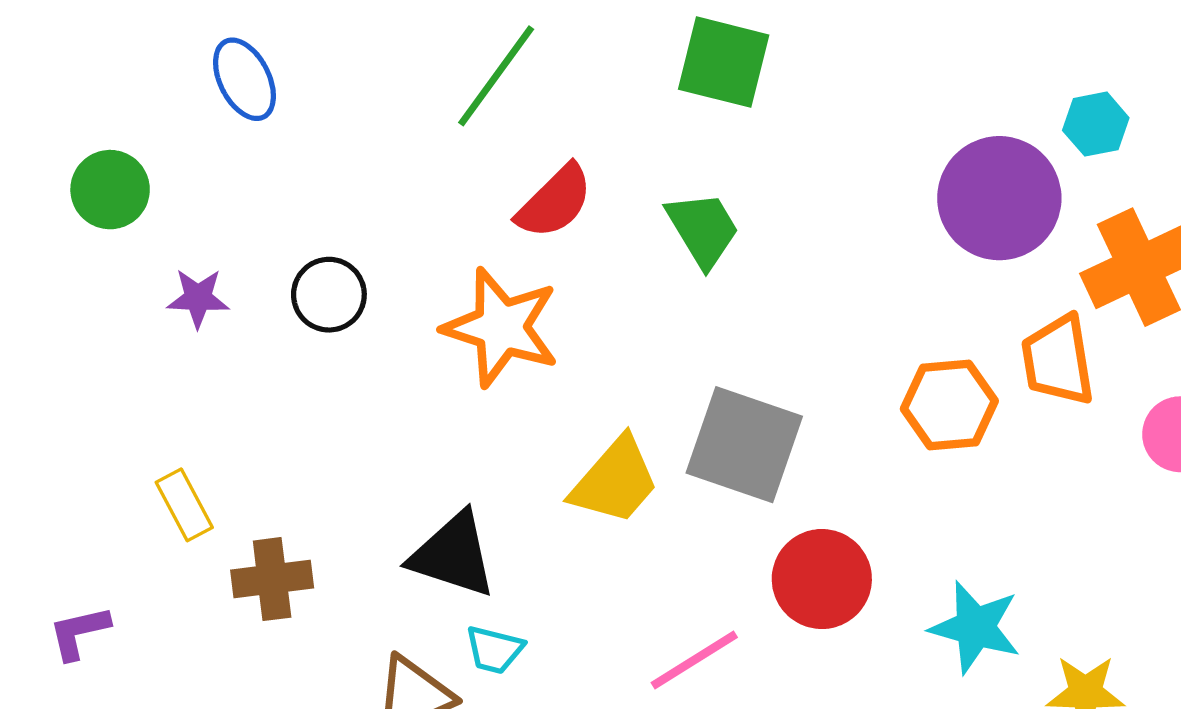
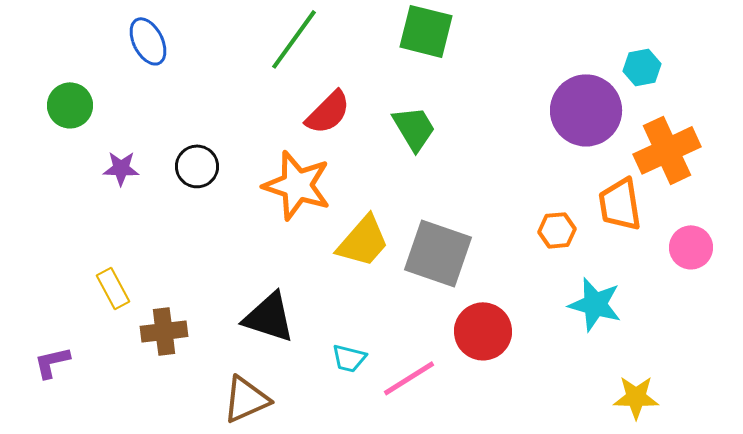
orange hexagon: (949, 405) -> (557, 230), size x0.7
yellow trapezoid: (615, 481) -> (363, 241), moved
cyan star: (975, 627) -> (595, 304), moved
cyan trapezoid: (494, 650) -> (349, 358), moved

